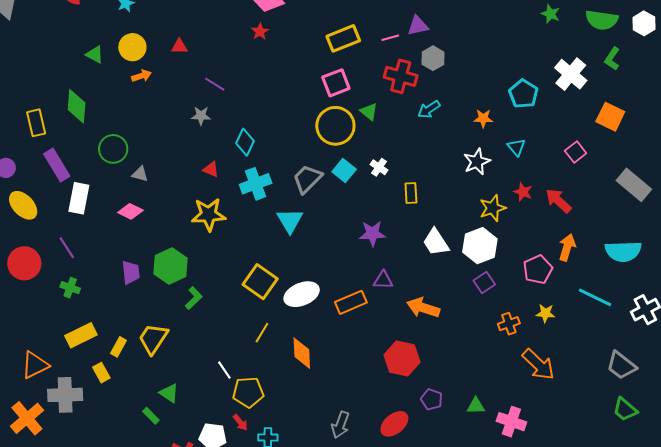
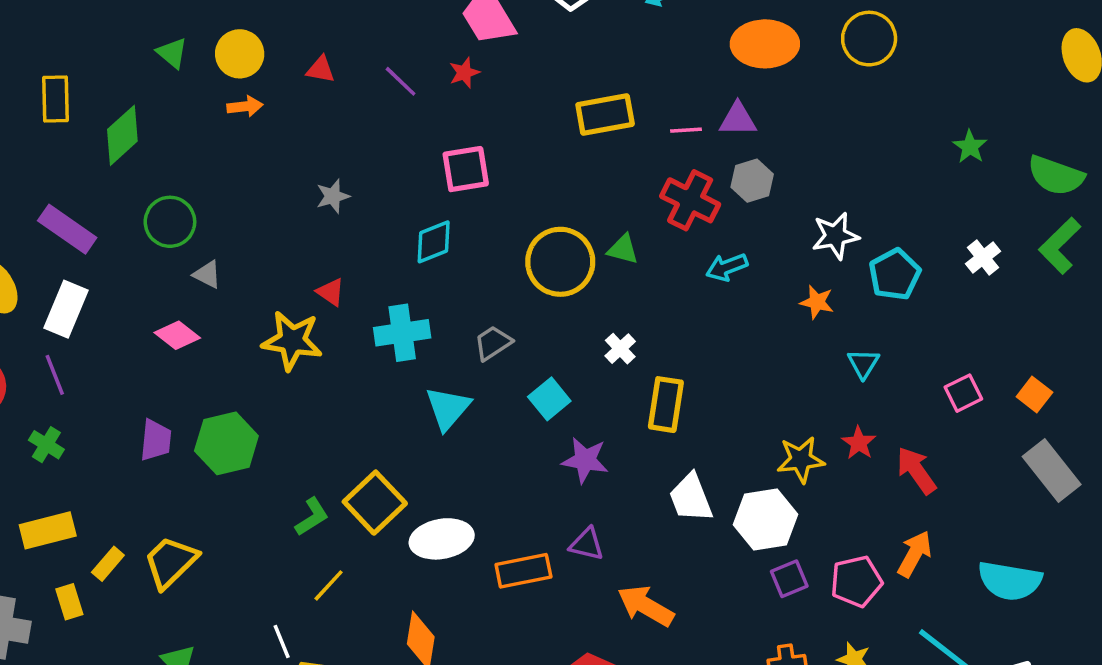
green L-shape: (612, 59) -> (1060, 246), size x1.4
white cross: (571, 74) -> (983, 257), size x0.6
pink square: (336, 83) -> (466, 169), moved
purple line: (215, 84) -> (401, 81), moved
green diamond: (77, 106) -> (122, 135), turned 32
green triangle: (369, 112) -> (623, 249), turned -36
gray star: (201, 116) -> (333, 196), turned -30
orange square: (610, 117) -> (1034, 394), moved, size x0.7
yellow rectangle: (36, 123) -> (56, 99), moved
cyan diamond: (245, 142) -> (434, 242), moved, turned 32
white star: (477, 162) -> (835, 236), moved
purple rectangle: (57, 165) -> (67, 229), turned -36
cyan square: (344, 171) -> (549, 399), moved
gray trapezoid: (307, 179) -> (493, 343), size x0.7
yellow rectangle: (411, 193) -> (666, 405), size x1.4
white rectangle: (79, 198) -> (66, 309), moved
yellow star: (209, 215) -> (292, 341), moved
purple square: (484, 282) -> (789, 579), moved
green L-shape: (194, 298) -> (312, 517), moved
yellow line: (262, 333) -> (329, 585), moved

